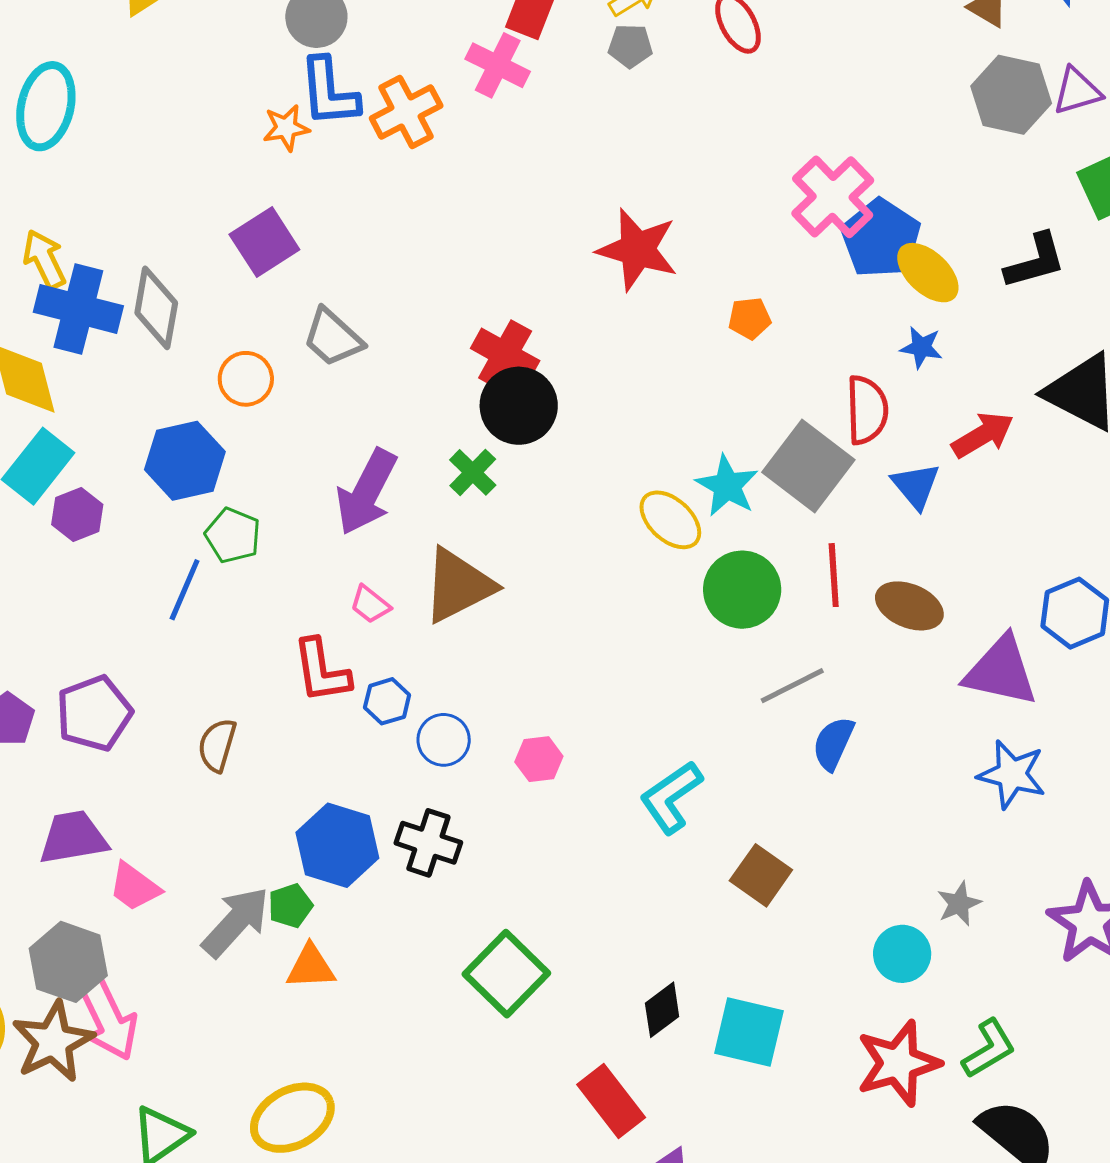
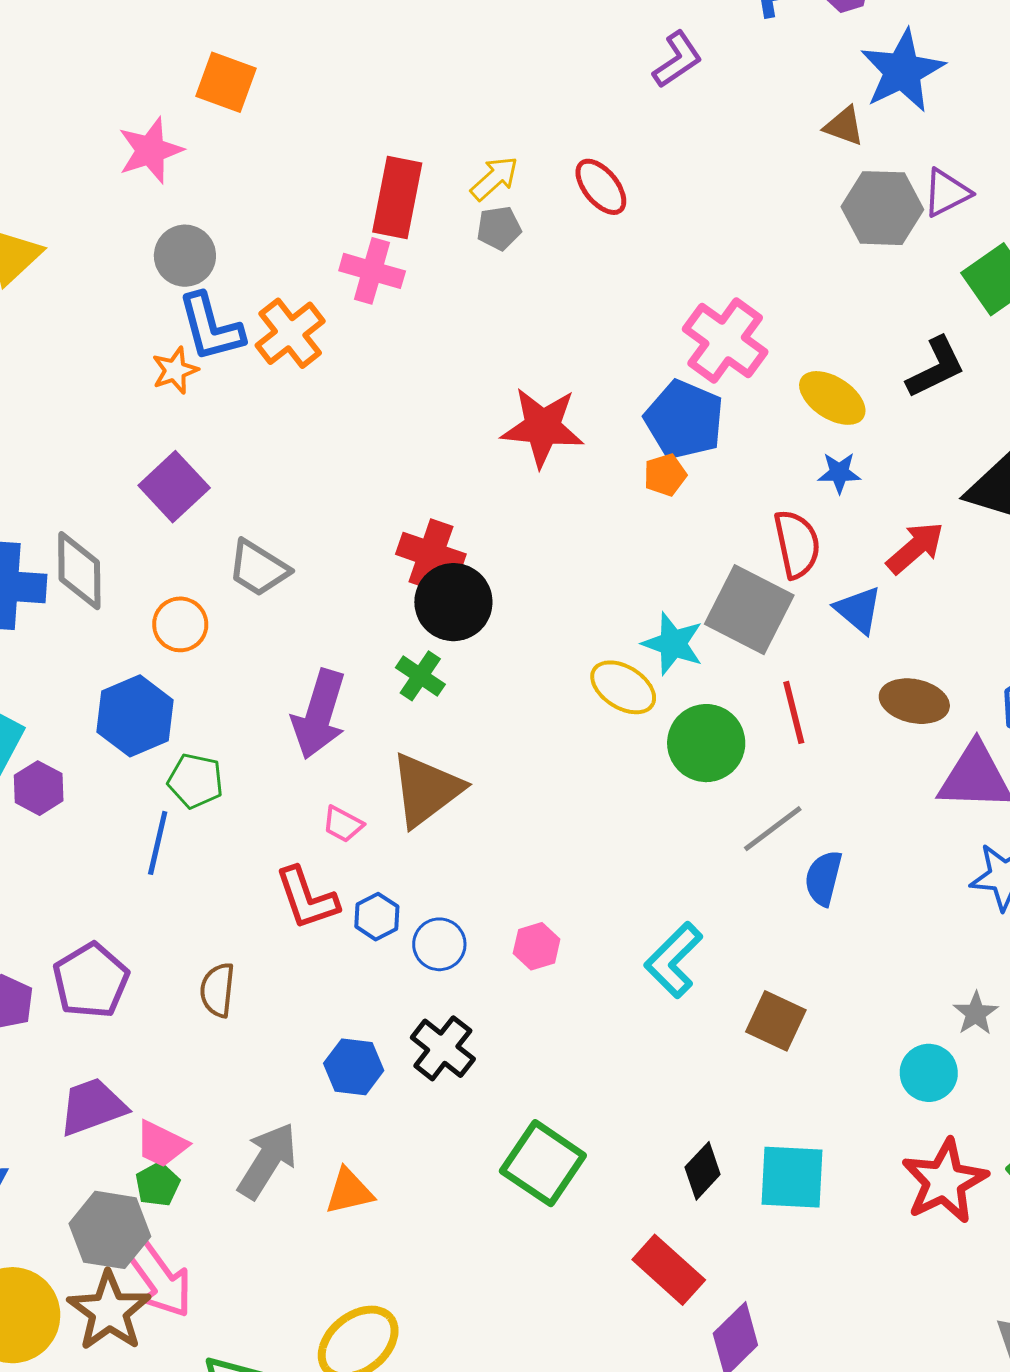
blue pentagon: (881, 238) -> (684, 420), moved
brown ellipse: (909, 606) -> (914, 701), moved
black cross: (428, 843) -> (443, 1048), turned 30
blue hexagon: (337, 845) -> (354, 1067), size x0.7
green pentagon: (290, 906) -> (158, 1184), moved

